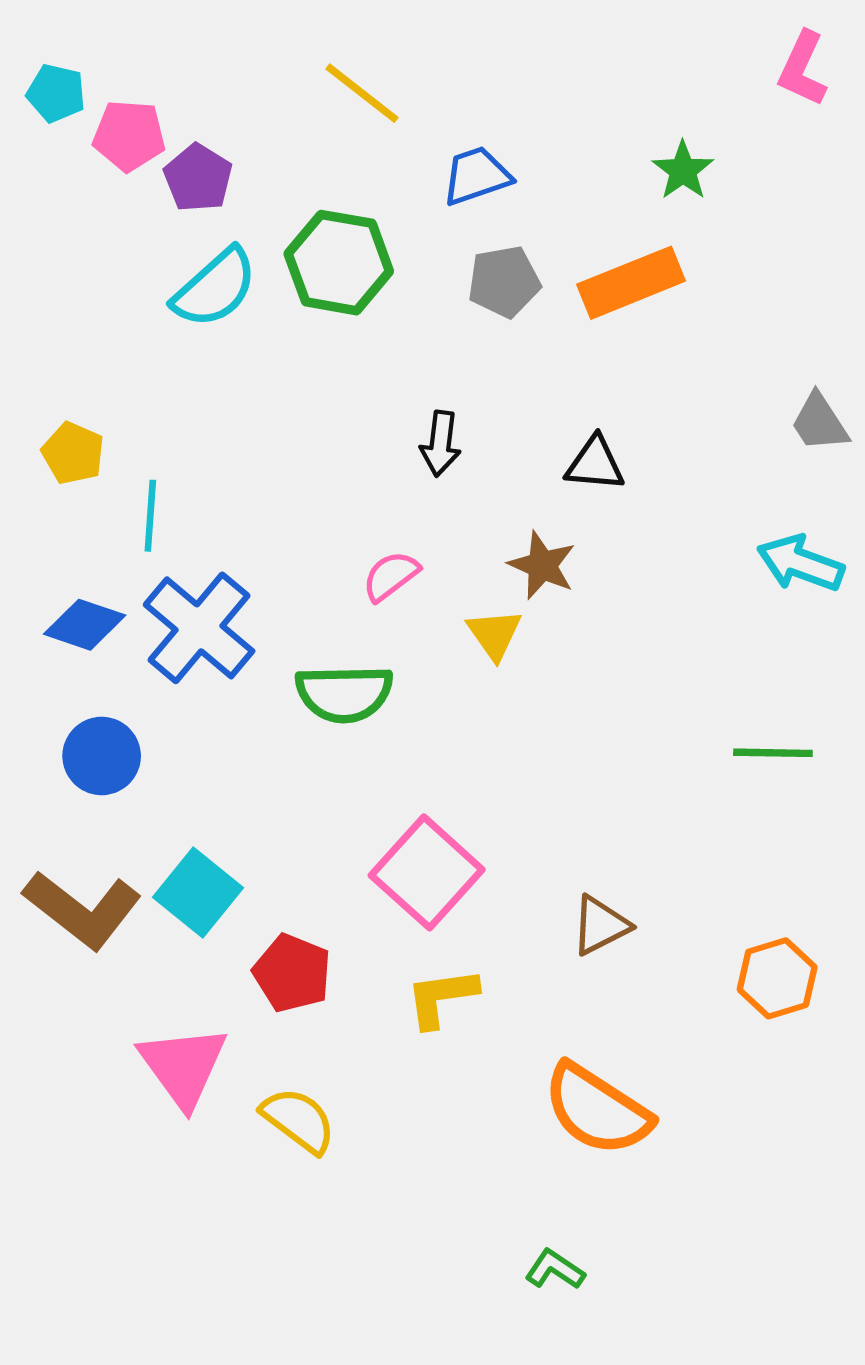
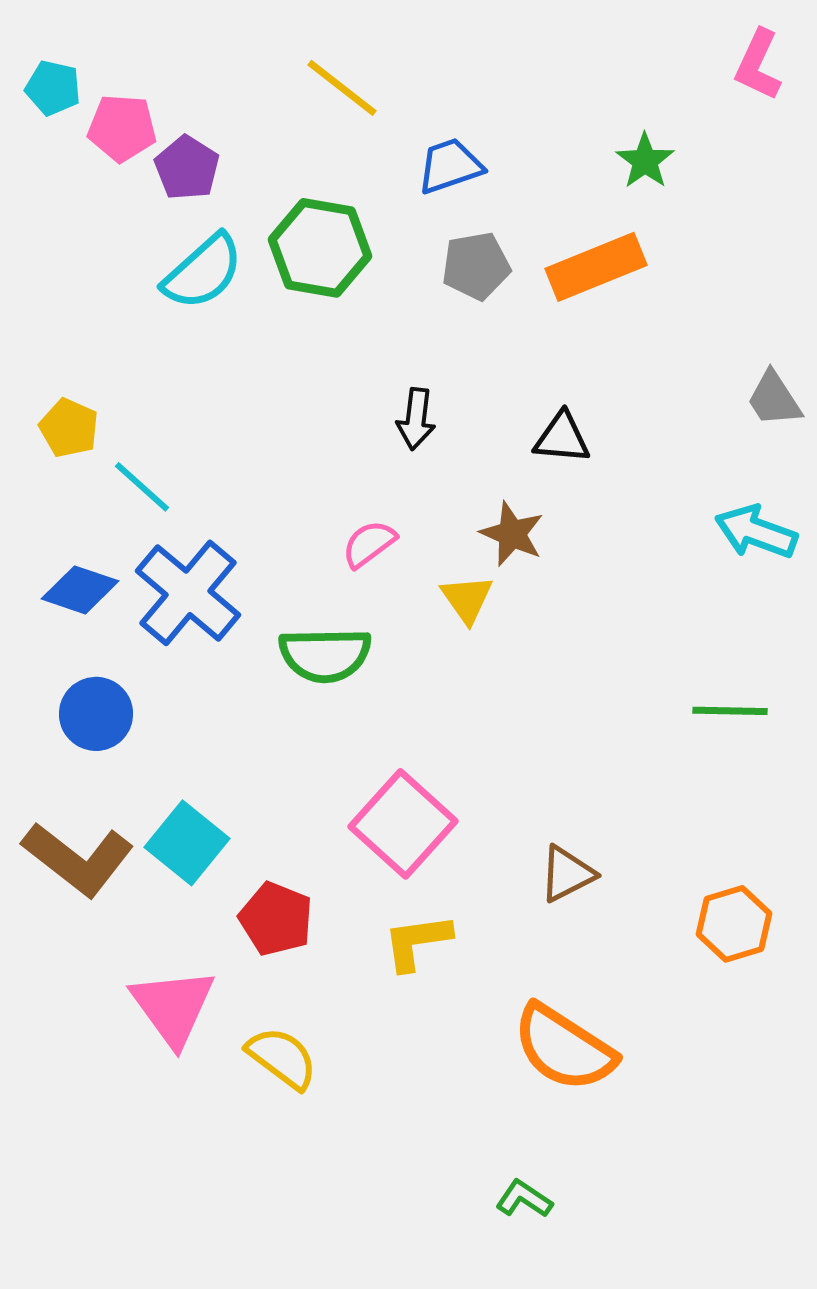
cyan line: (150, 516) -> (142, 487), turned -52

